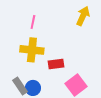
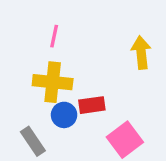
yellow arrow: (83, 16) -> (141, 53), moved, turned -30
blue circle: (33, 88) -> (64, 115), moved

